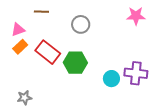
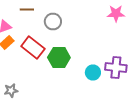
gray circle: (81, 24) -> (53, 22), moved

